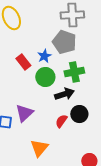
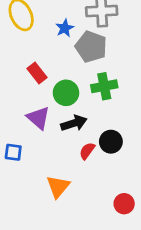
blue star: (44, 56) -> (65, 28), moved
black arrow: (64, 94) -> (74, 123), moved
purple triangle: (24, 113) -> (38, 118), moved, turned -36

